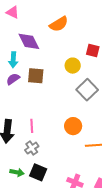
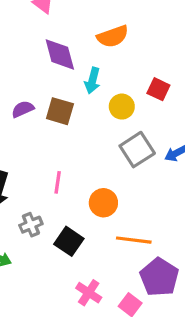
cyan arrow: (13, 60) -> (92, 81), moved
pink line: (32, 126) -> (58, 182), moved
black square: (38, 172) -> (69, 241), moved

